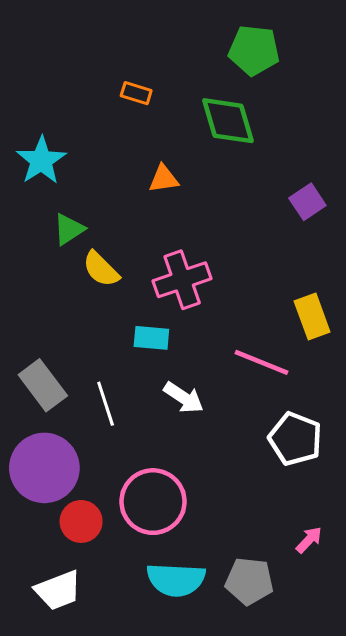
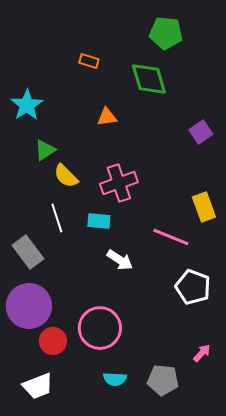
white line: (106, 404) -> (57, 218), moved
cyan semicircle: (176, 580) -> (115, 379), size x0.6

